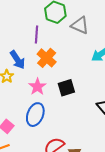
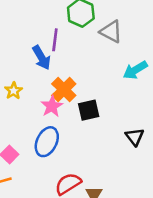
orange cross: (47, 58) -> (64, 90), moved
blue arrow: (17, 60) -> (41, 58), moved

